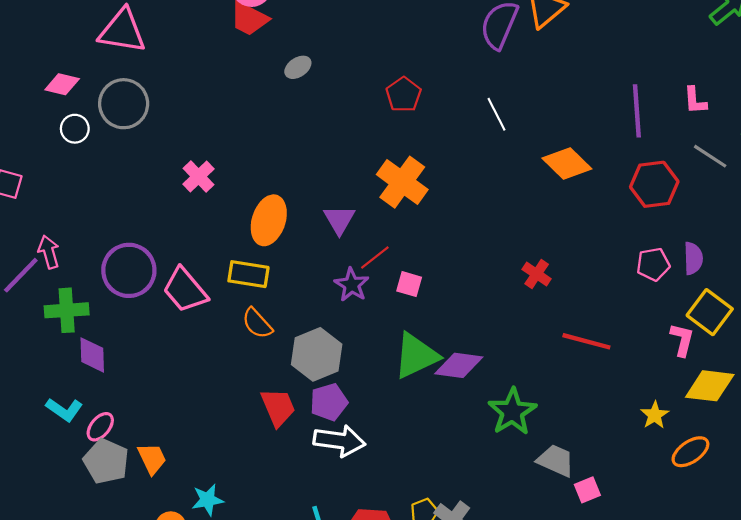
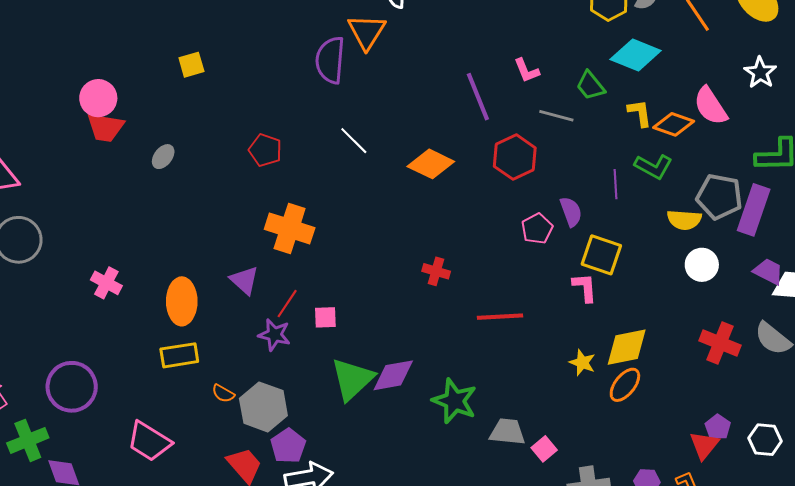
pink trapezoid: (185, 290) -> (149, 441), moved
orange semicircle: (257, 323) -> (223, 393), moved, size x0.7
yellow diamond: (710, 386) -> (627, 347), moved

